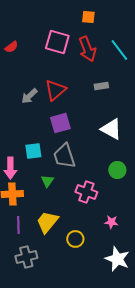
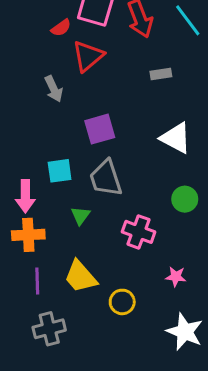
red semicircle: (11, 47) -> (61, 28), moved
red triangle: (55, 90) -> (88, 56), moved
gray arrow: (29, 96) -> (54, 89), turned -72
yellow trapezoid: (47, 222) -> (80, 277), turned -80

